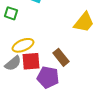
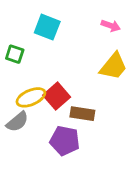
brown rectangle: (61, 57) -> (82, 114), turned -42
red square: (31, 61) -> (57, 96), moved, turned -36

